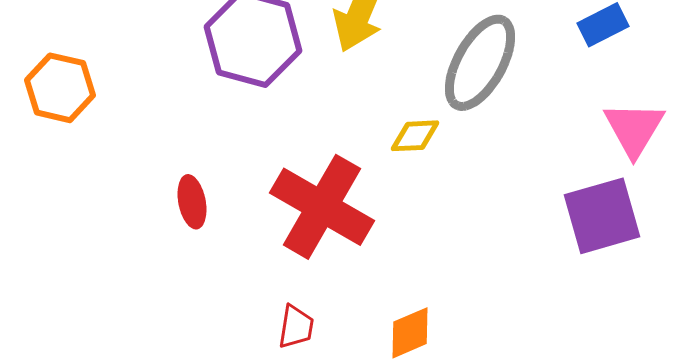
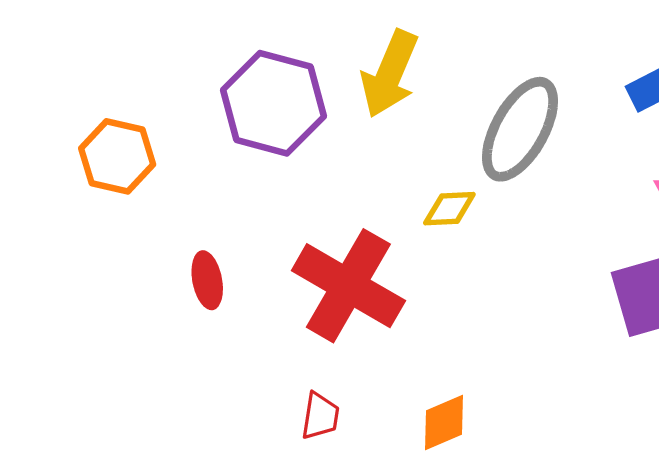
orange hexagon: (60, 88) -> (117, 156), moved

